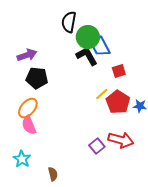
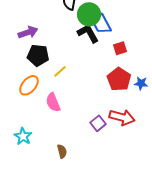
yellow line: (102, 94) -> (60, 71), moved
pink semicircle: (29, 125) -> (53, 102), moved
brown semicircle: (53, 174) -> (62, 151), moved

